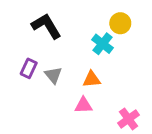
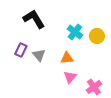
yellow circle: (120, 23) -> (97, 36), moved
pink triangle: (83, 105) -> (70, 77), moved, turned -48

